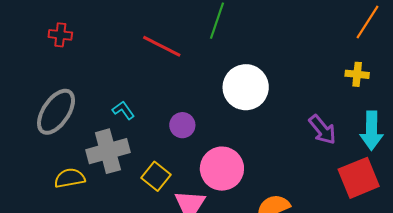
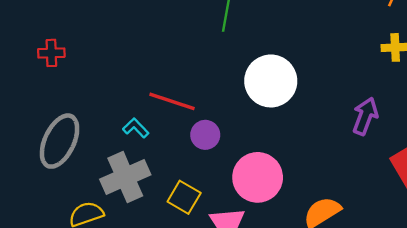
red line: (162, 46) -> (172, 101), moved
purple arrow: (322, 130) -> (365, 116), turned -112

